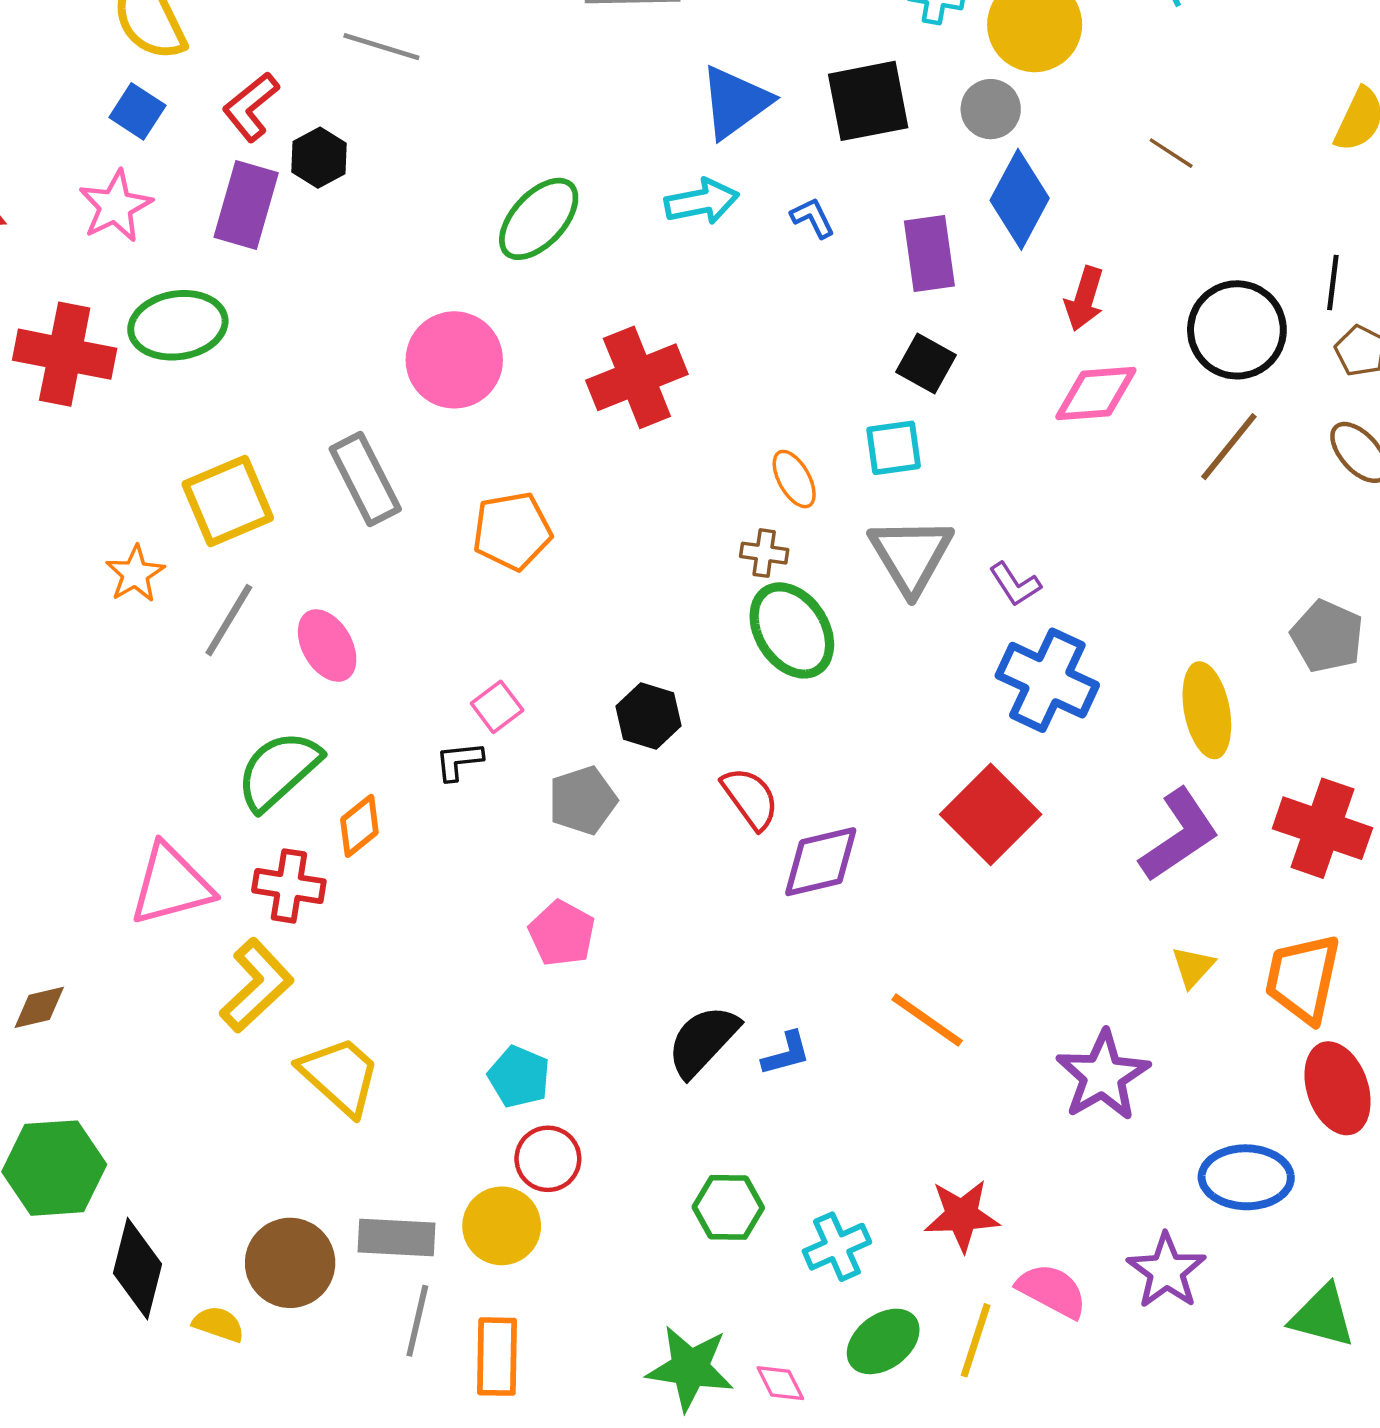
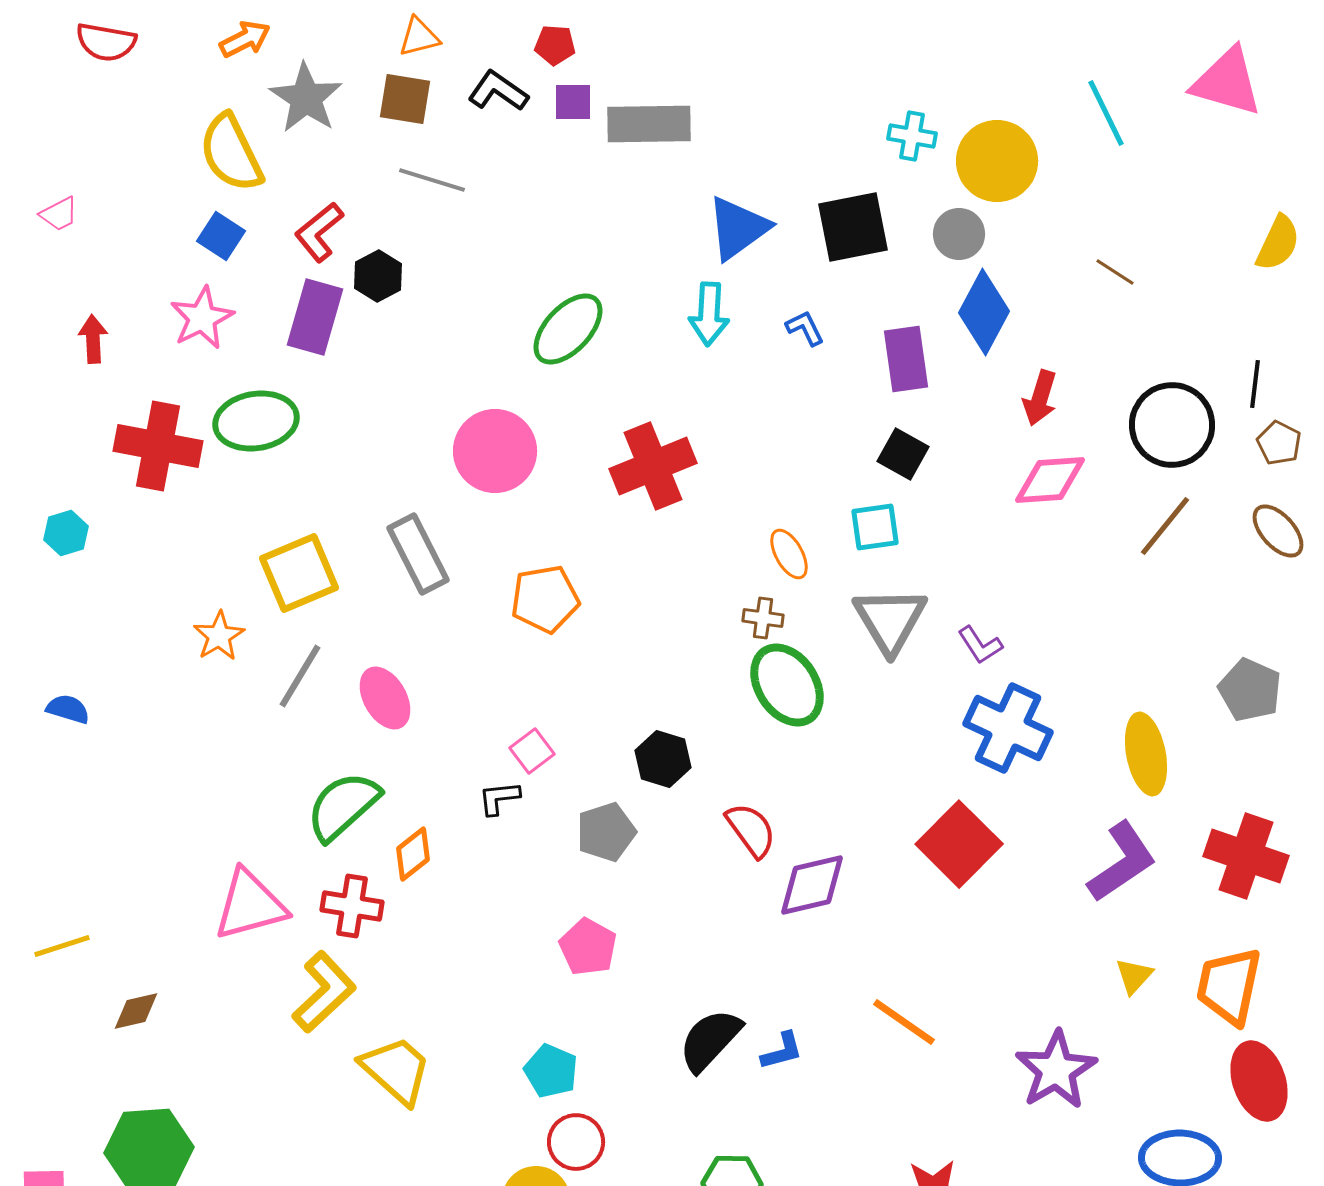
cyan arrow: (702, 202) -> (709, 314), turned 104

